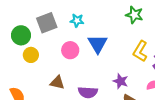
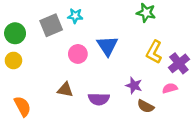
cyan star: (77, 21) -> (75, 16), moved
green circle: (21, 35) -> (15, 33), moved
yellow circle: (31, 55) -> (13, 60), moved

